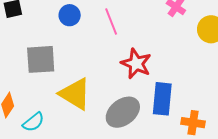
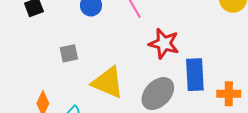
gray square: (41, 59) -> (69, 53), size x0.6

